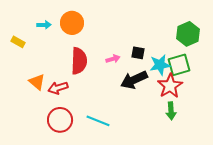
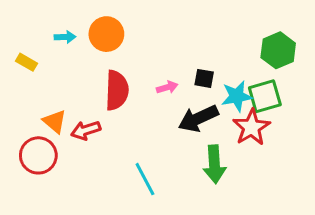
green arrow: (171, 111) -> (214, 164), moved, size x1.4
red circle: (60, 120) -> (38, 155), moved
cyan line: (98, 121) -> (145, 179), turned 40

